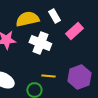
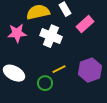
yellow line: (48, 76) -> (59, 69), turned -32

